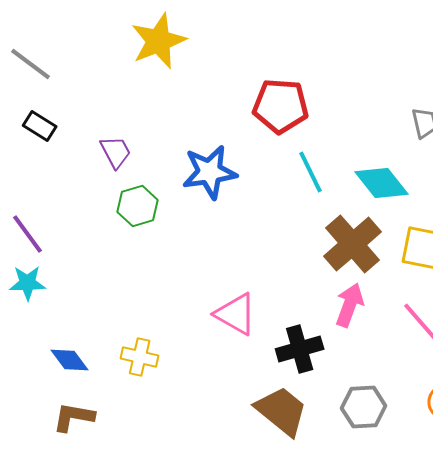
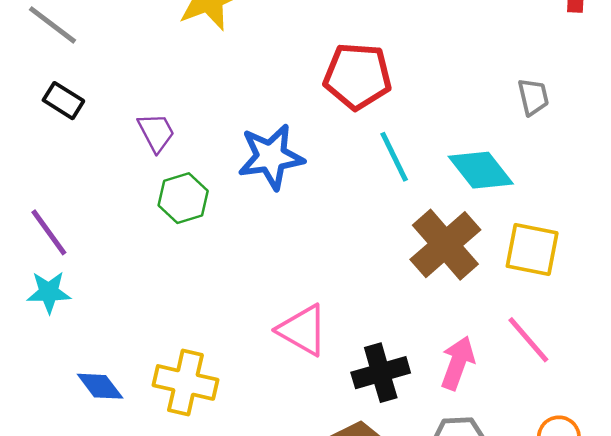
pink arrow: (350, 305) -> (458, 363), moved
yellow cross: (140, 357) -> (185, 382), size x1.4

